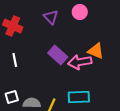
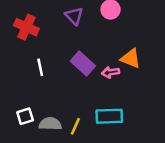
white line: (15, 60) -> (40, 67), moved
pink arrow: (80, 62) -> (111, 72), size x0.6

